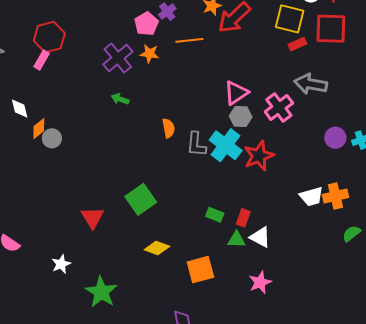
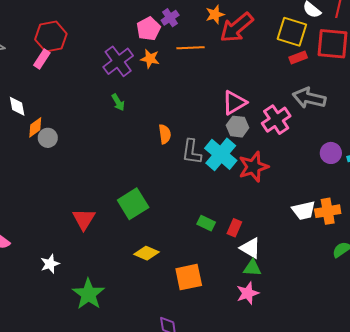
green arrow: (120, 99) -> (118, 102), turned -144
green triangle: (236, 240) -> (252, 268), moved

